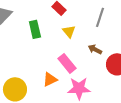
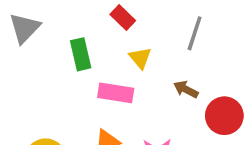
pink rectangle: (67, 63) -> (116, 93), moved, turned -42

